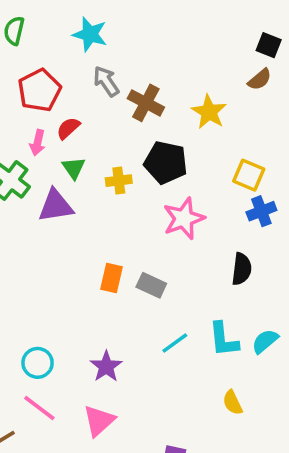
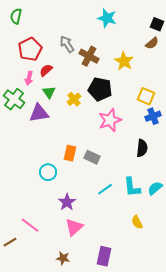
cyan star: (90, 34) -> (107, 18), moved
yellow cross: (119, 181) -> (74, 99), turned -32
cyan circle: (38, 363) -> (48, 172), moved
pink triangle: (99, 421) -> (74, 227), moved

